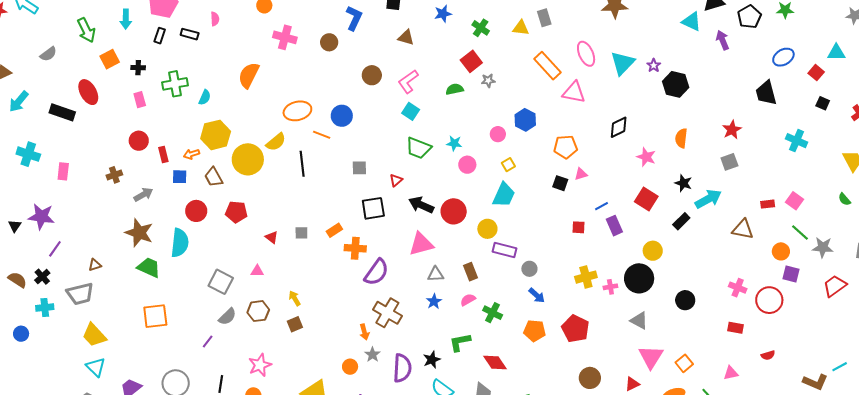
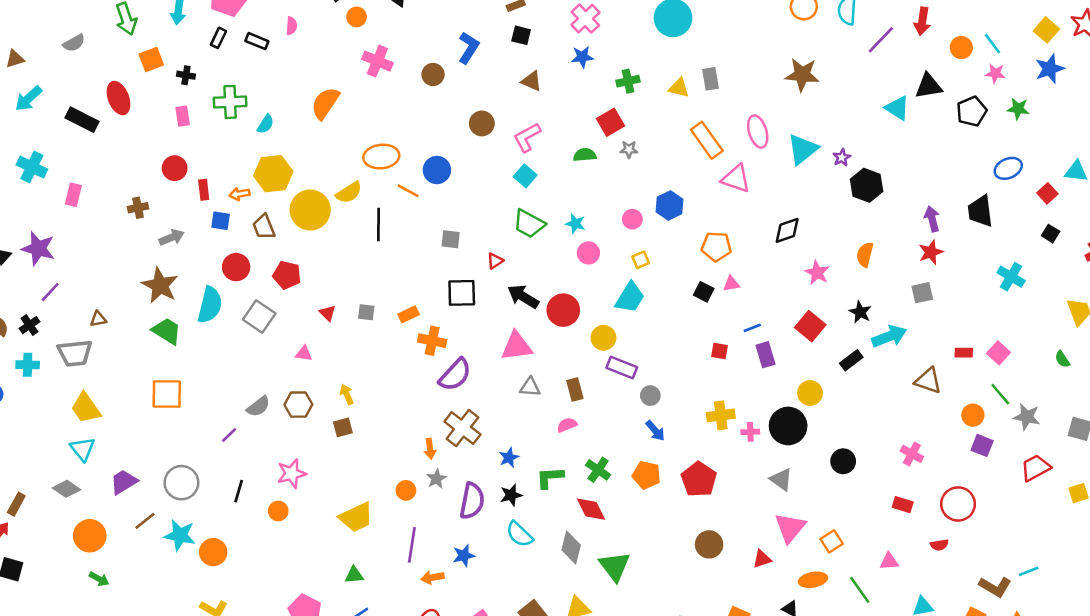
green cross: (481, 28) -> (628, 81), turned 36
purple arrow: (723, 40) -> (932, 219), moved
gray square: (221, 282) -> (259, 317), moved
red circle: (769, 300) -> (958, 504), moved
blue star: (434, 301) -> (509, 458), moved
green cross: (493, 313) -> (598, 470), moved

